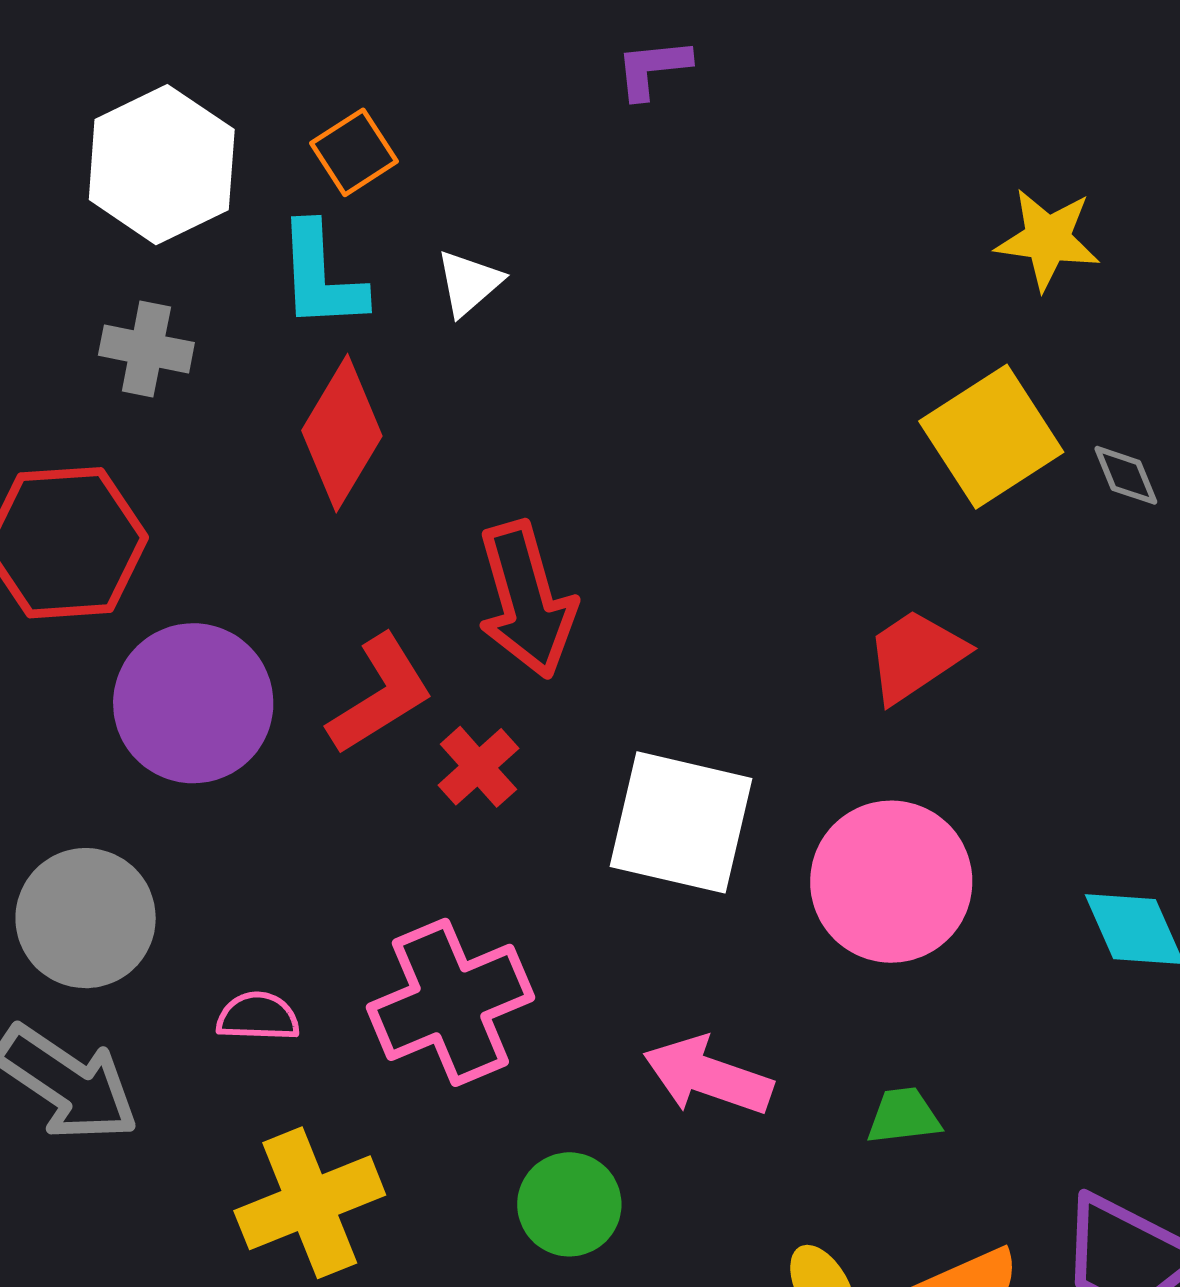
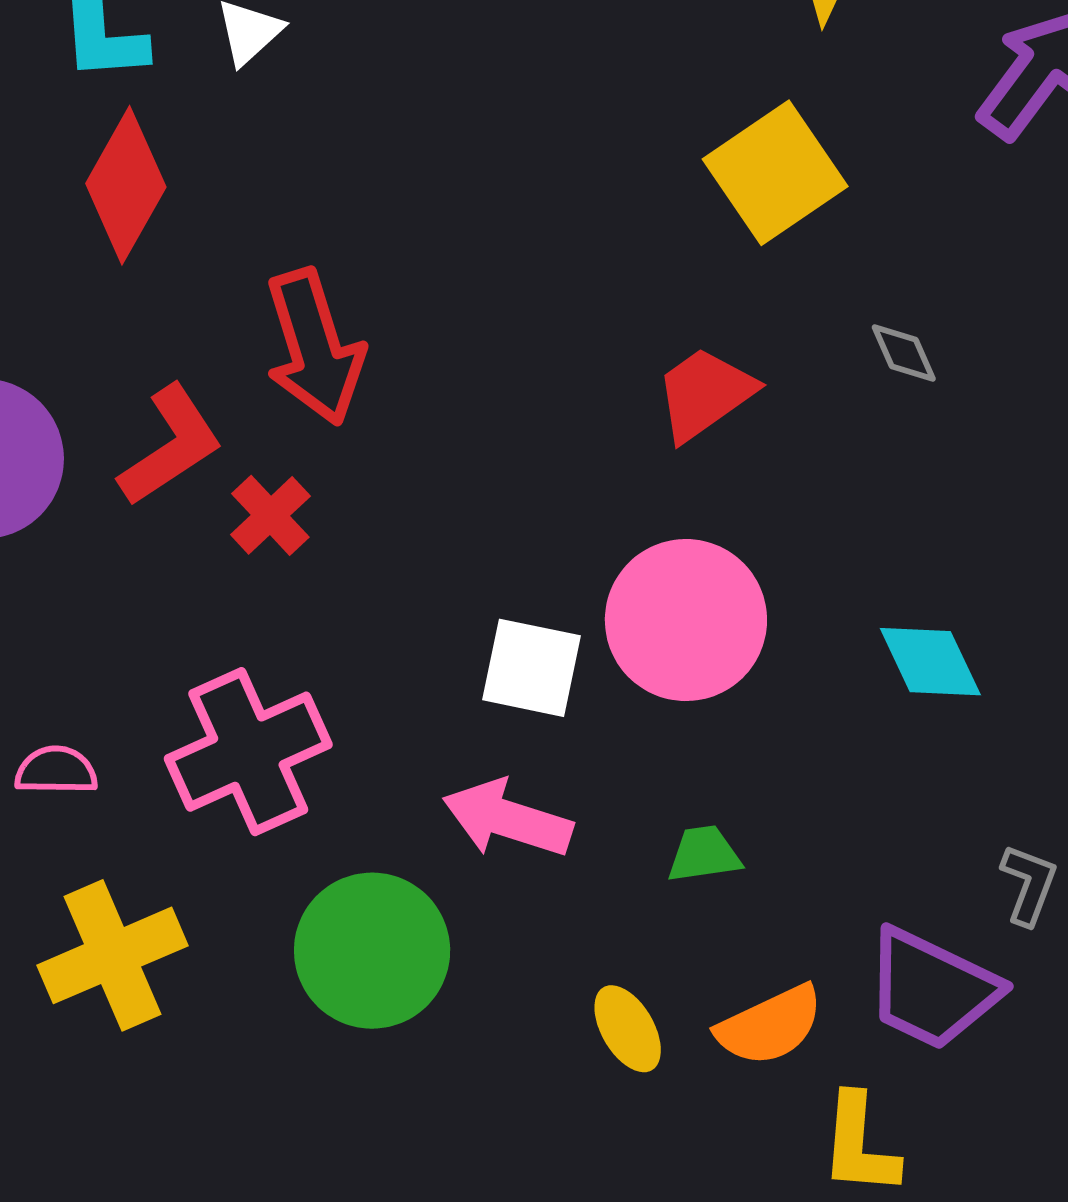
gray diamond: (1126, 475) -> (904, 353), moved
white square: (681, 822) -> (532, 668), moved, size x0.7
green circle: (569, 1204) -> (372, 951), size x1.5

